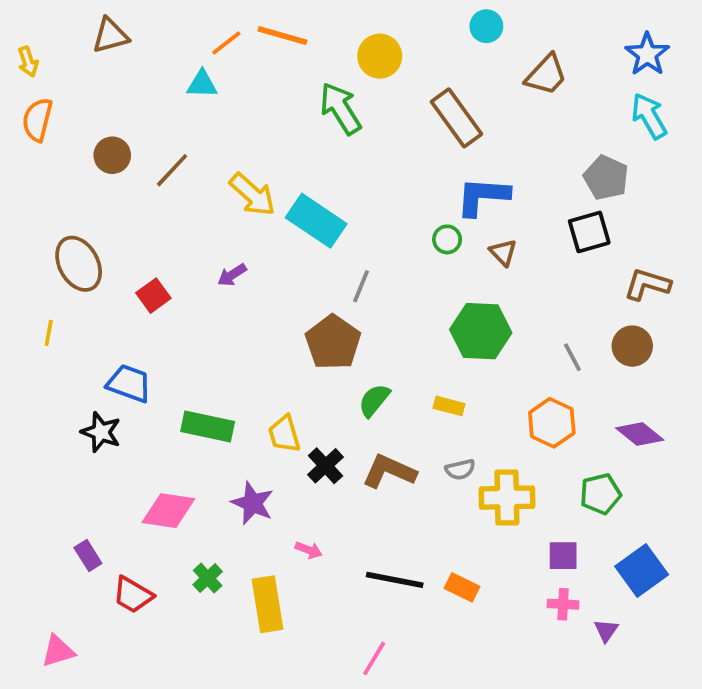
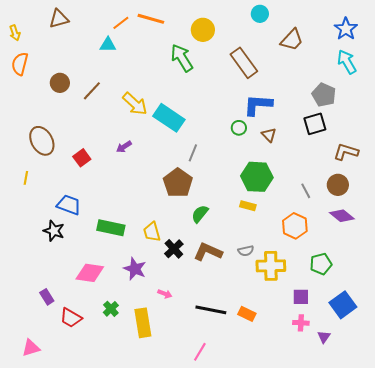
yellow rectangle: (449, 406) -> (248, 206), moved
purple diamond: (640, 434) -> (342, 216), moved

